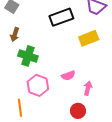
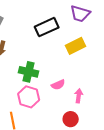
green cross: (28, 56) -> (29, 72), moved

